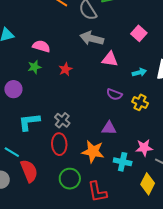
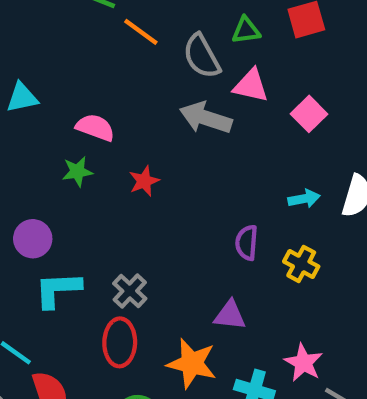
pink triangle: (110, 59) -> (251, 86), moved
purple circle: (13, 89) -> (33, 239), moved
purple semicircle: (114, 94) -> (247, 243), turned 70
pink star: (144, 148) -> (303, 363), turned 30

